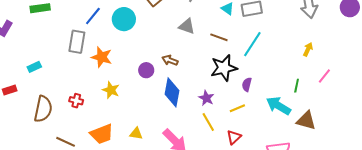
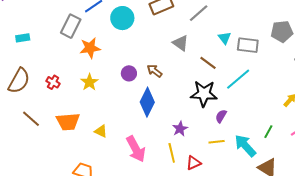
orange star: (102, 57) -> (90, 48), turned 30
purple star: (206, 98) -> (180, 129), moved
yellow line: (237, 108) -> (217, 142), moved
yellow line: (208, 122) -> (172, 153), moved

